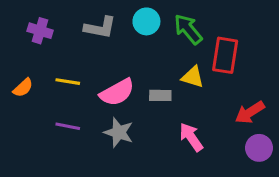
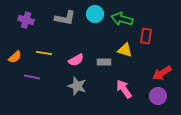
green arrow: (188, 29) -> (122, 19), turned -35
red rectangle: (225, 55) -> (146, 36), size x0.7
pink semicircle: (117, 92) -> (76, 60), size x0.7
purple line: (68, 126) -> (32, 77), moved
purple circle: (259, 148) -> (158, 96), moved

